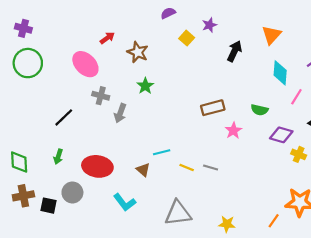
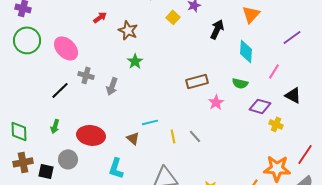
pink ellipse: (85, 64) -> (66, 48), moved
cyan diamond: (280, 73) -> (246, 51), moved
gray cross: (101, 96) -> (86, 75), moved
yellow line: (187, 167) -> (173, 136), turned 56
gray line: (211, 167) -> (195, 136), turned 32
cyan L-shape: (125, 202) -> (116, 168), turned 55

